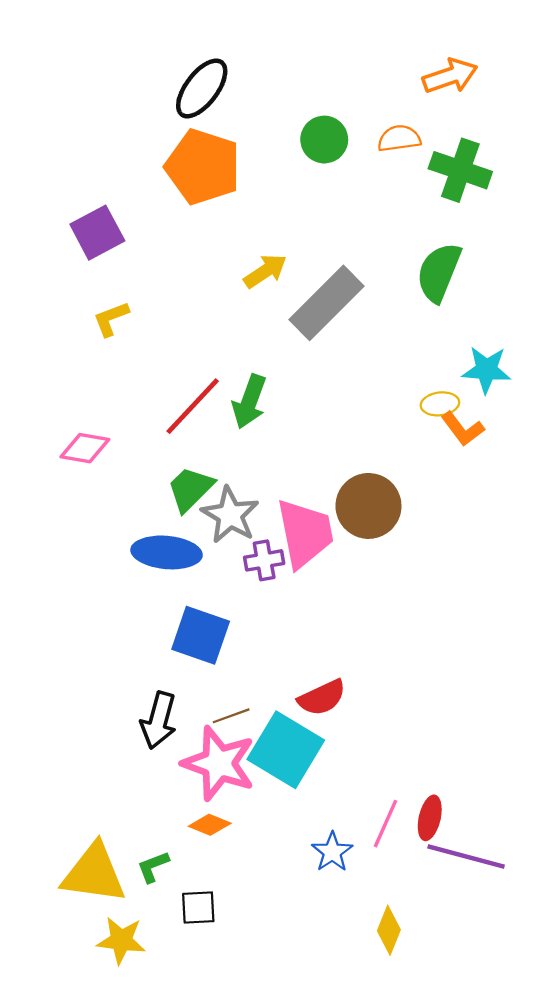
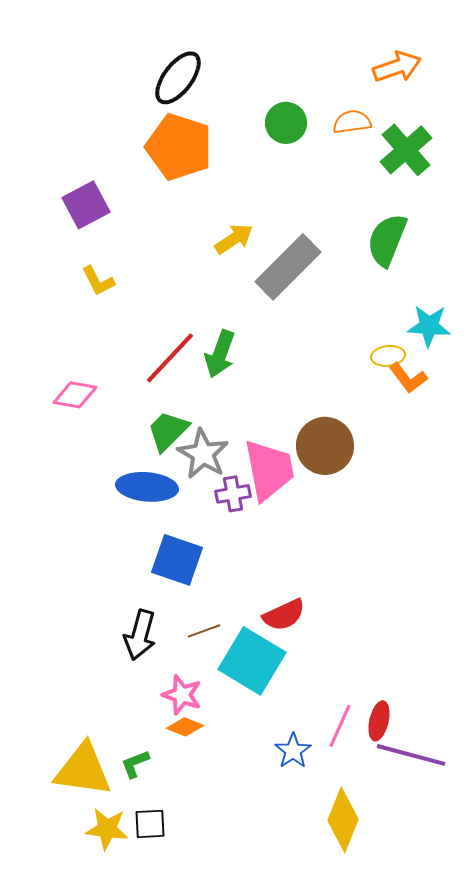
green cross: (460, 170) -> (406, 150), turned 30
yellow L-shape: (111, 319) -> (98, 281), turned -96
pink star: (219, 763) -> (182, 695), moved, size x0.6
black square: (198, 908) -> (150, 824), moved
yellow diamond: (389, 930) -> (343, 820), size x1.5

